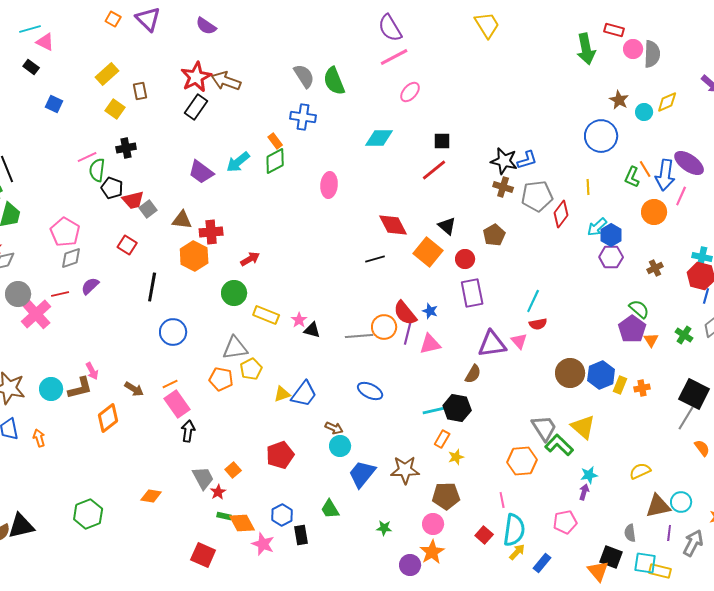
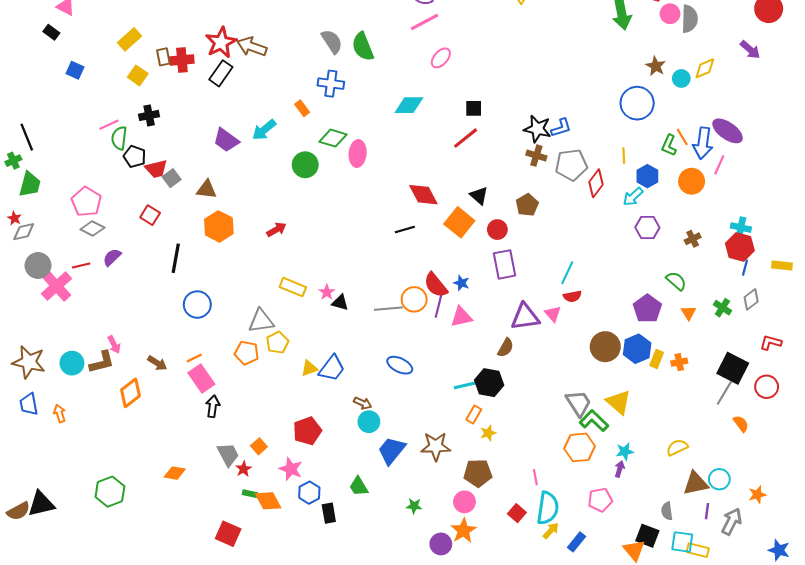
green diamond: (275, 161) -> (333, 138), moved, turned 44
red cross: (211, 232) -> (182, 60), moved
blue hexagon: (611, 235) -> (647, 176), moved
gray diamond: (71, 258) -> (92, 228), turned 45
green circle: (234, 293) -> (305, 165), moved
purple pentagon: (632, 329) -> (647, 309), moved
orange hexagon: (522, 461) -> (580, 447), moved
pink star: (263, 544) -> (291, 469), moved

